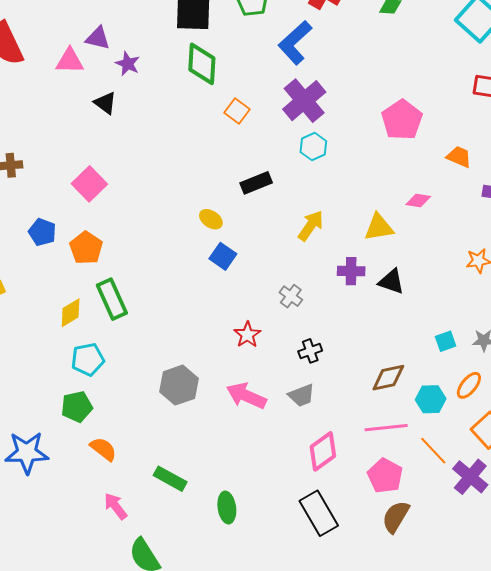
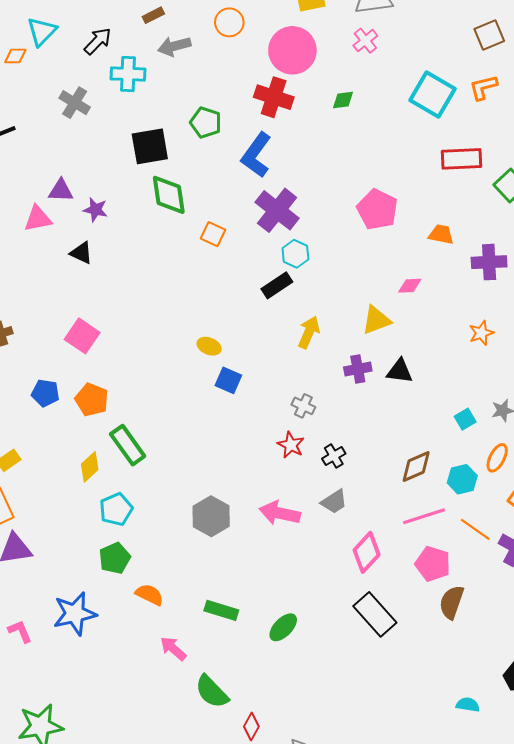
black rectangle: (256, 183) -> (277, 285), moved
red star: (247, 335) -> (291, 445), moved
green ellipse: (227, 508) -> (283, 627), turned 64

